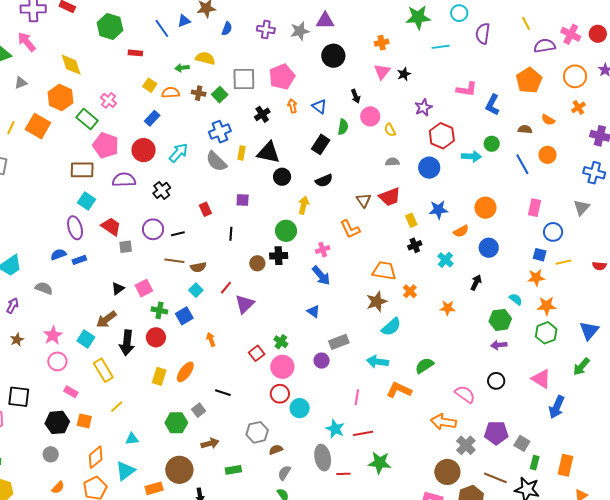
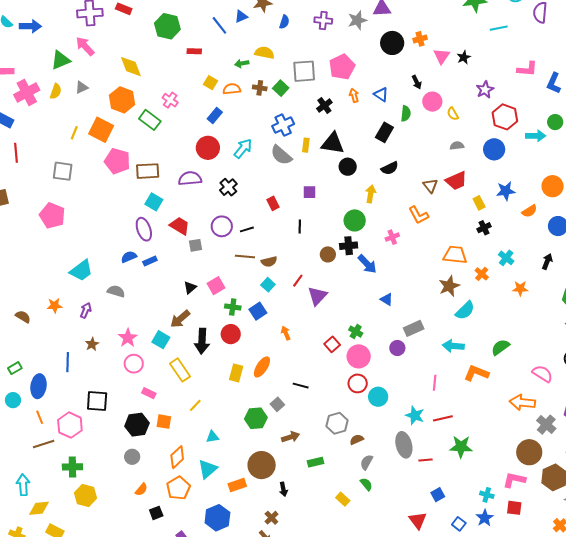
orange cross: (382, 43) -> (420, 39), moved
pink pentagon: (106, 145) -> (117, 161), moved
cyan cross: (445, 260) -> (506, 258), moved
blue arrow: (321, 276) -> (367, 264), moved

